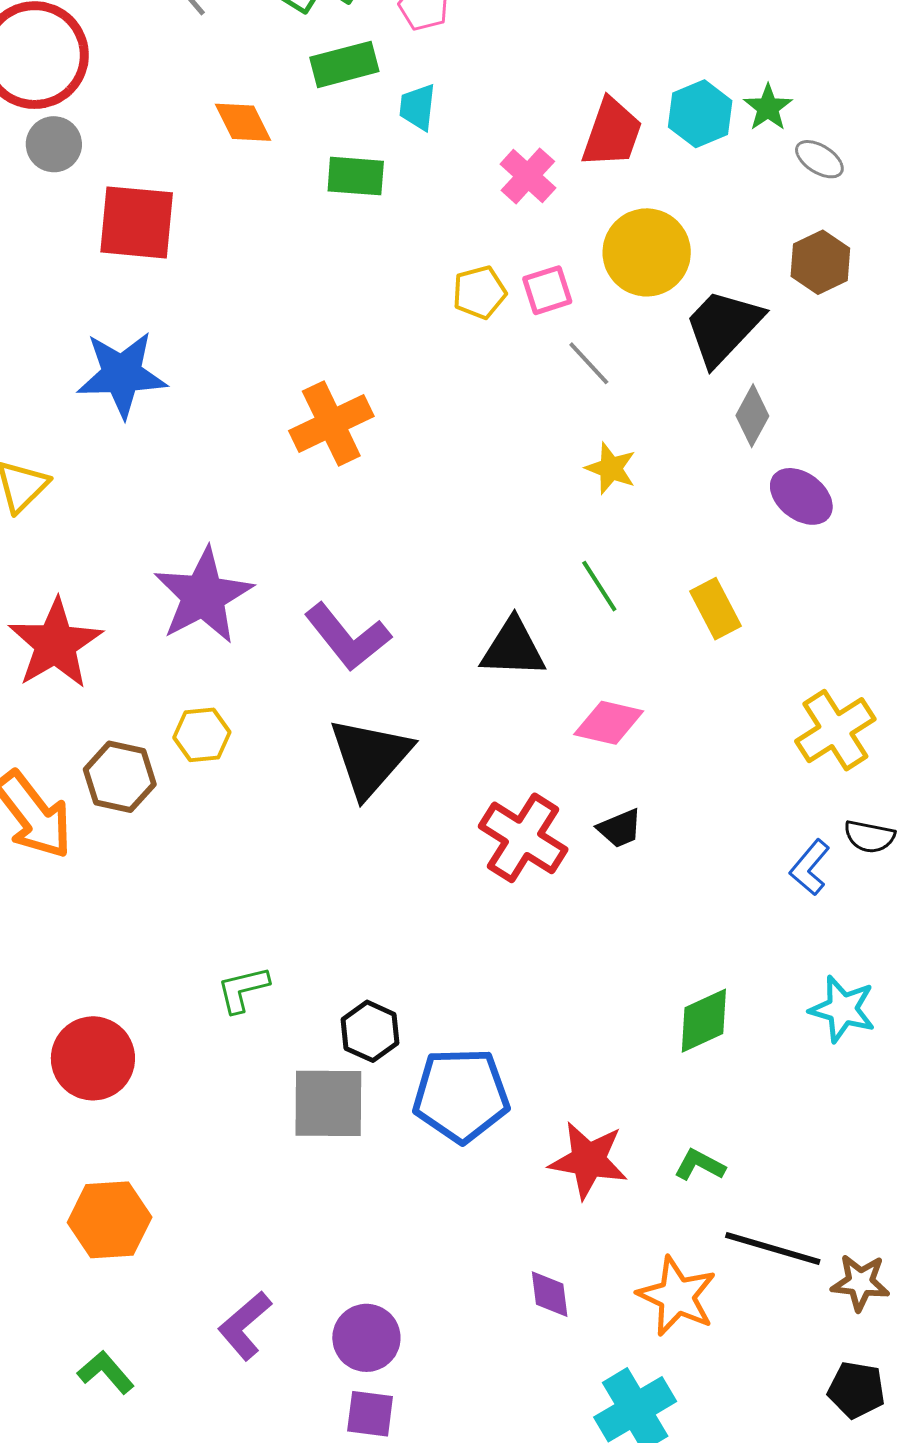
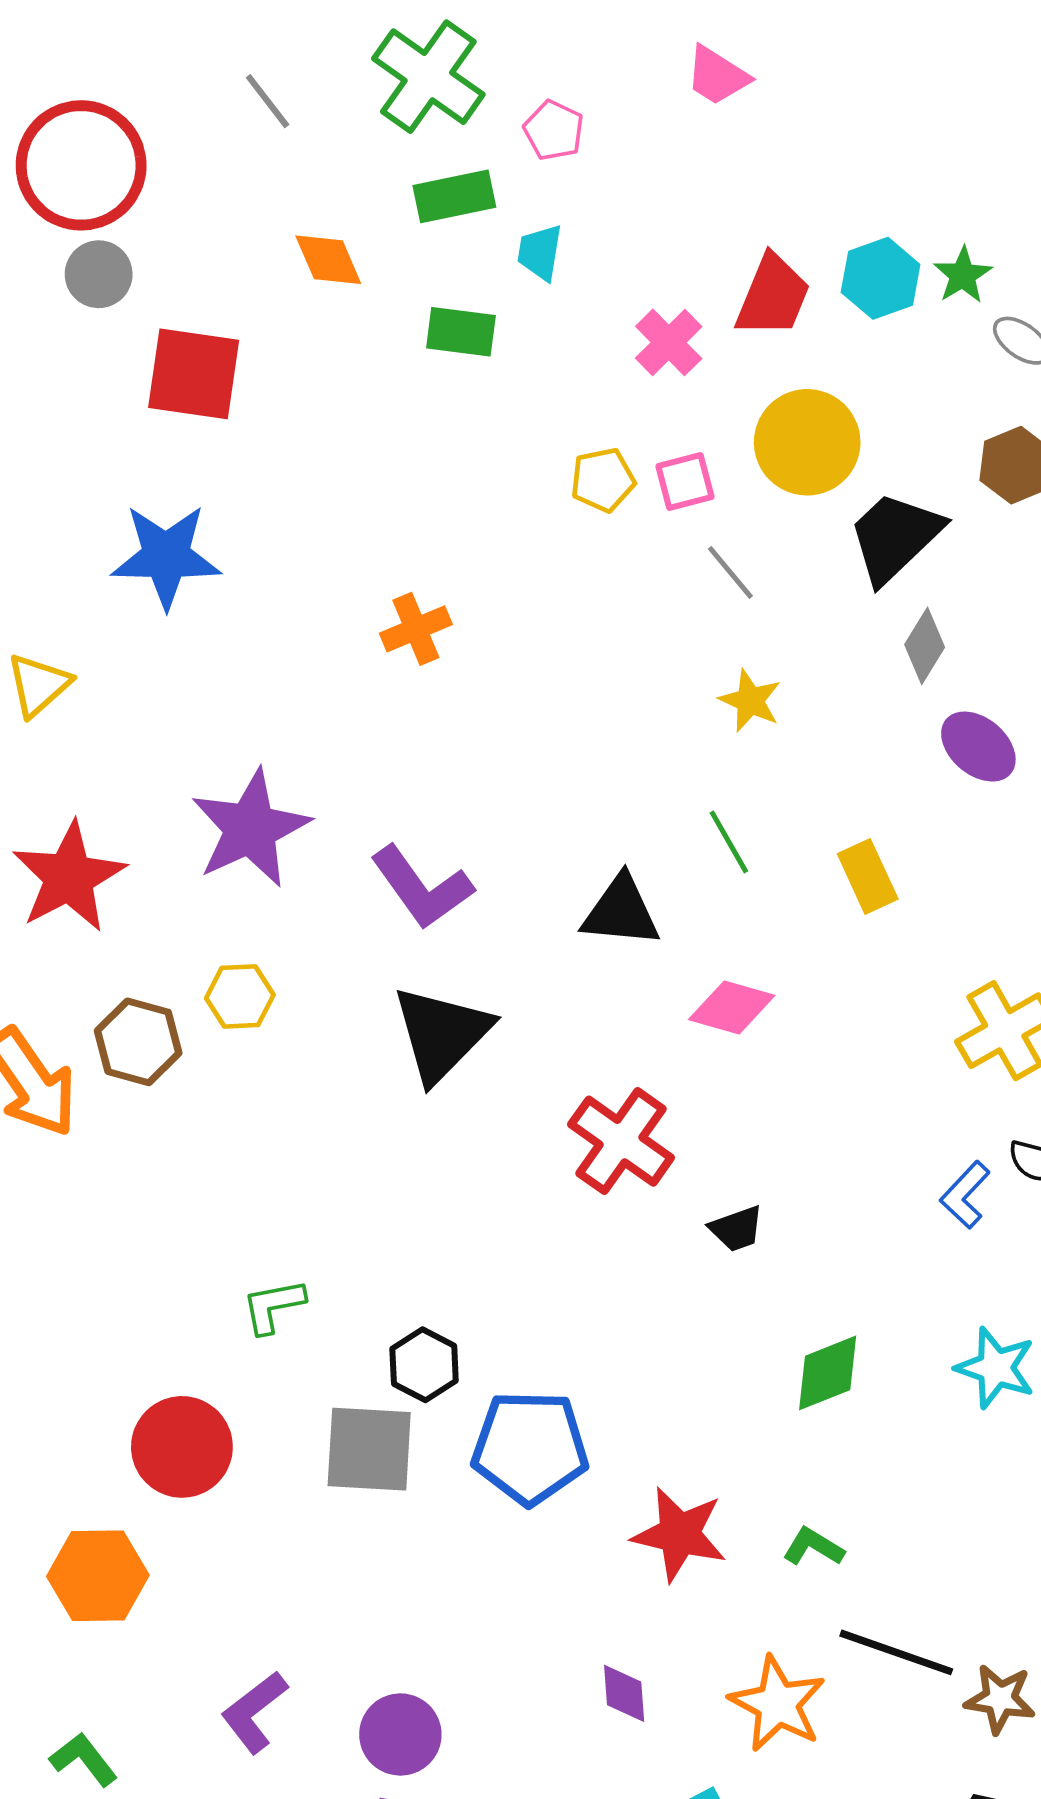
orange cross: (331, 423) -> (416, 629), size x0.7
black trapezoid: (620, 828) -> (737, 1229), moved
red circle: (93, 1058) -> (182, 1447), moved

